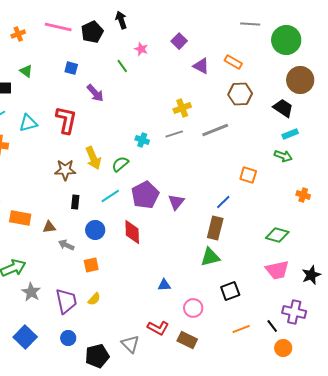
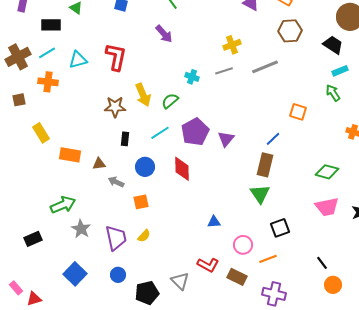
purple arrow: (95, 93) -> (164, 34), moved
green arrow: (283, 156) -> (333, 93), turned -144
green triangle: (210, 257) -> (260, 194), turned -50
purple cross: (294, 312) -> (274, 294), moved
orange line: (241, 329) -> (268, 259), moved

